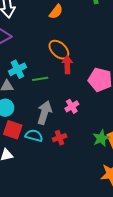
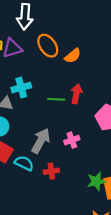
orange semicircle: (56, 12) -> (73, 56), moved
orange ellipse: (59, 50) -> (48, 46), moved
green line: (40, 79) -> (56, 99), moved

